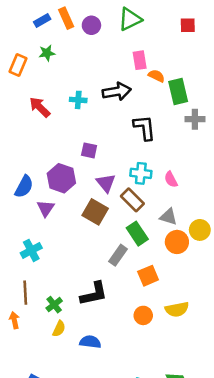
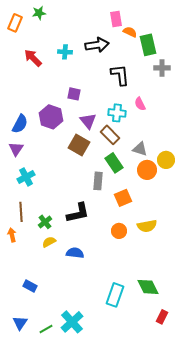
pink semicircle: (171, 179) -> (140, 104), moved
purple triangle: (46, 208) -> (16, 149), moved
gray rectangle: (118, 255) -> (98, 181), turned -30
yellow semicircle: (59, 329) -> (49, 242), turned -144

